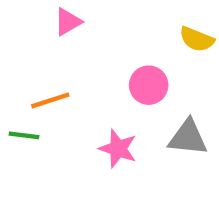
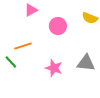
pink circle: (149, 85) -> (58, 26), moved
green line: (24, 135) -> (11, 62), turned 40

